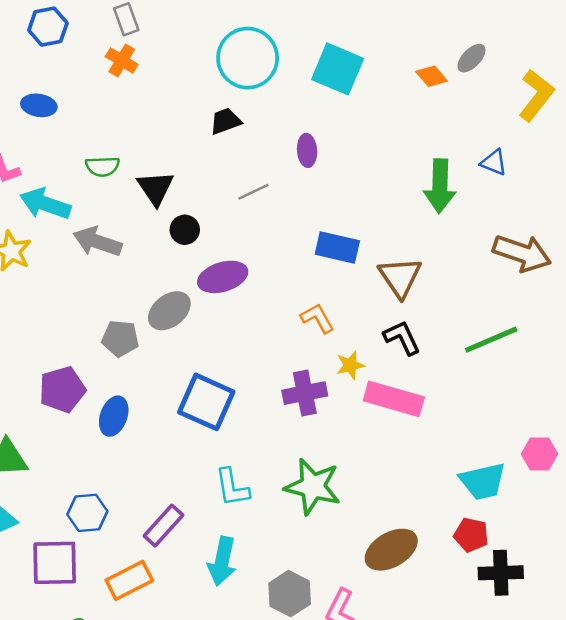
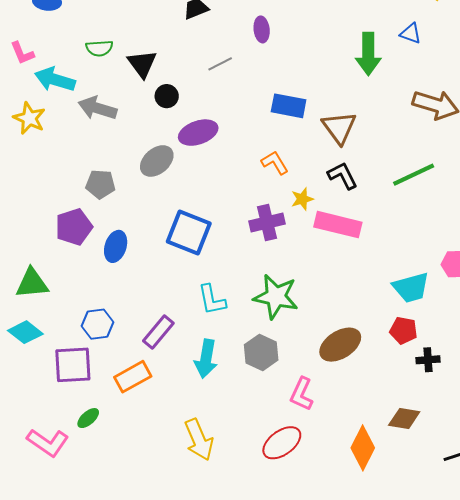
gray pentagon: (120, 338) -> (100, 184), moved
black cross: (501, 573) -> (428, 360), size x0.7
gray hexagon: (290, 594) -> (261, 352), moved

